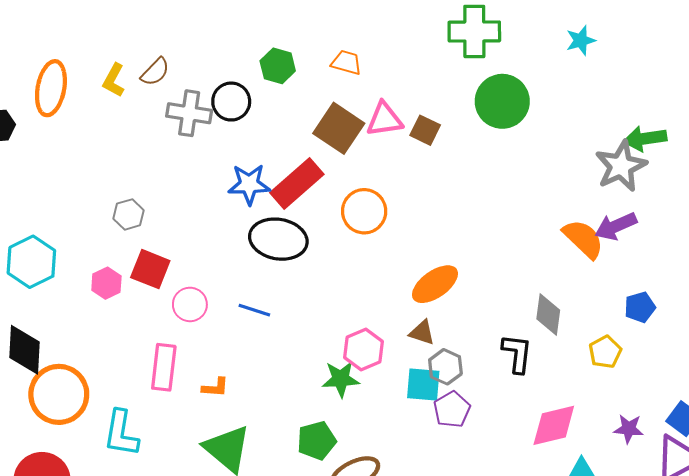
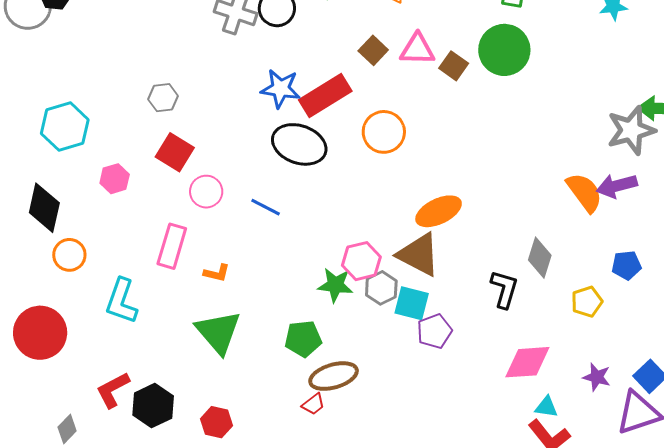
green circle: (502, 101) -> (504, 50), moved
brown square: (339, 128) -> (373, 50), size x0.6
pink hexagon: (106, 283) -> (115, 179), moved
brown triangle: (422, 333) -> (419, 255), size x1.8
gray hexagon: (445, 367) -> (381, 288), moved
orange circle: (59, 394) -> (69, 255), size x0.6

